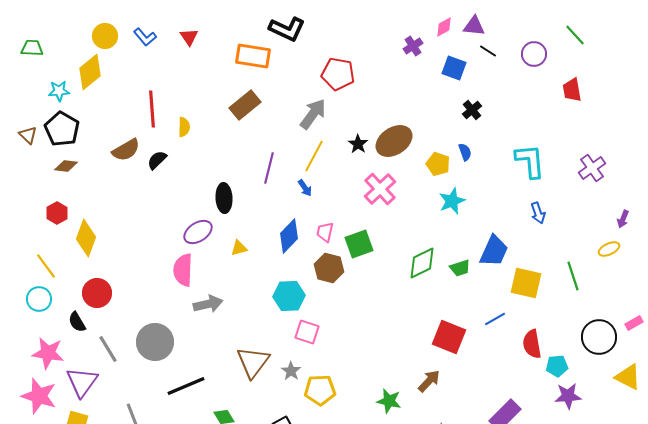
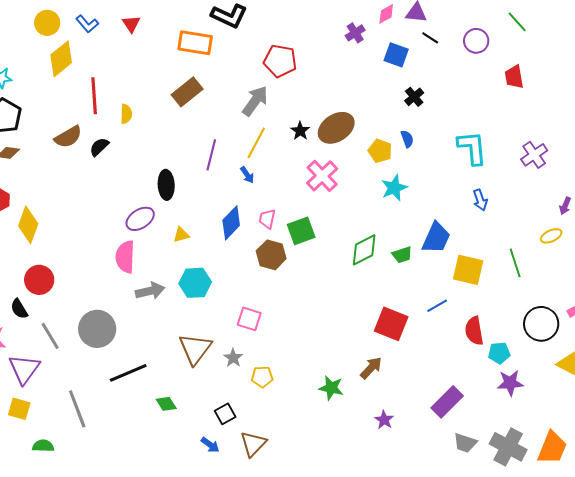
yellow diamond: (90, 72) -> (61, 59), moved
cyan hexagon: (289, 296) -> (195, 283), moved
yellow pentagon: (320, 390) -> (262, 377), size x0.7

